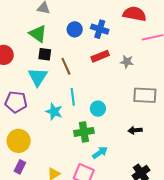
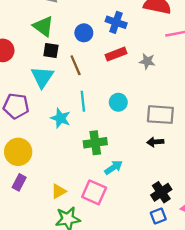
blue circle: (75, 29) -> (84, 33), moved
gray rectangle: (145, 95) -> (160, 115), moved
cyan circle: (98, 109) -> (118, 102), moved

